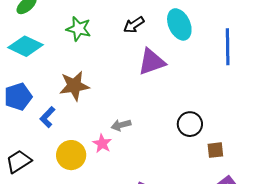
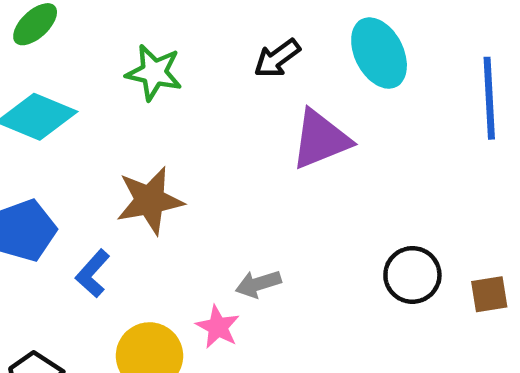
brown square: (215, 150) -> (489, 294), moved

